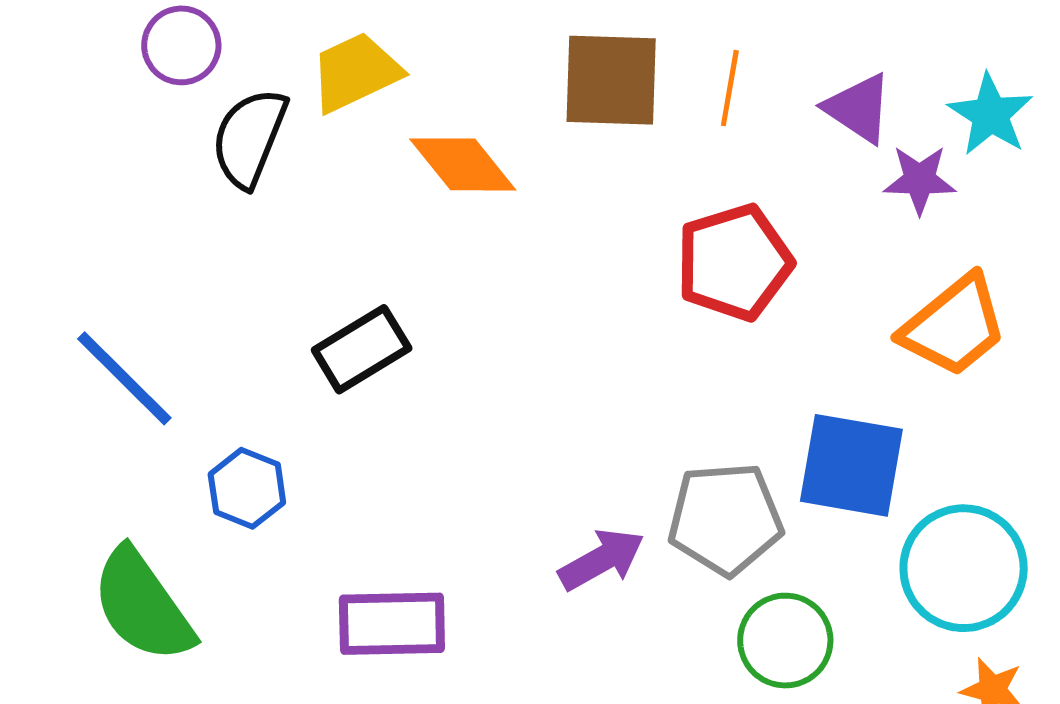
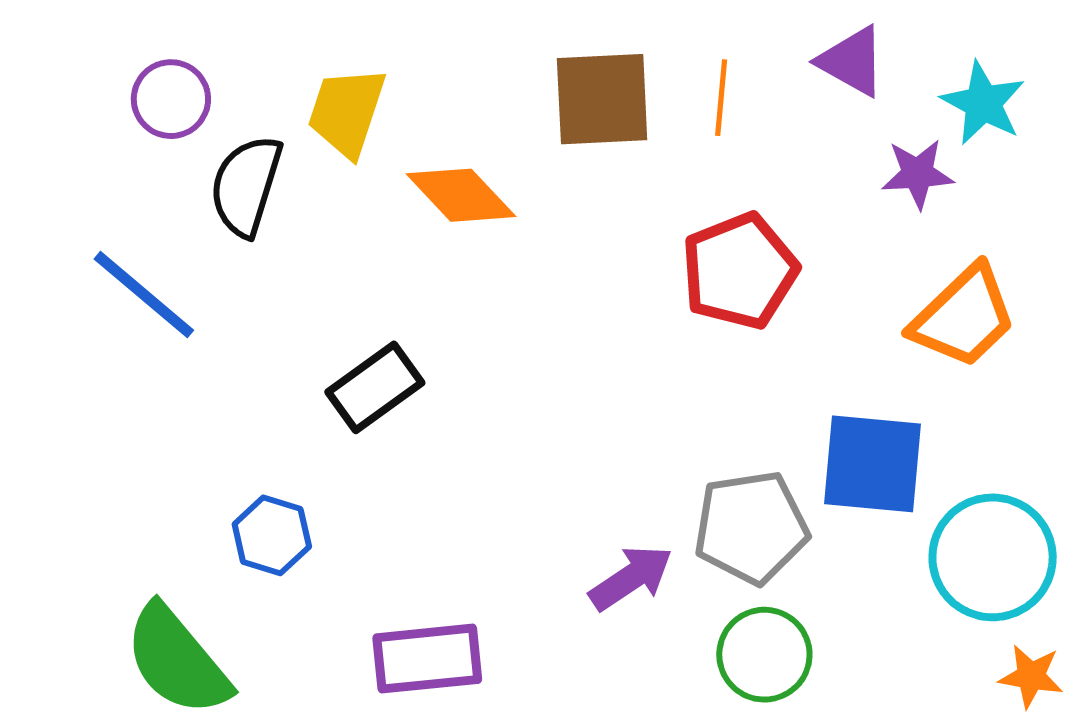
yellow trapezoid: (356, 72) -> (347, 112), turned -42
purple triangle: (858, 108) -> (852, 61), moved
blue line: (124, 378) -> (144, 295), moved
green circle: (785, 641) -> (764, 655), moved

